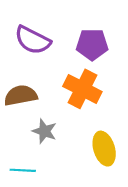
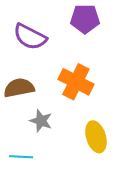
purple pentagon: (92, 44) -> (85, 19), moved

